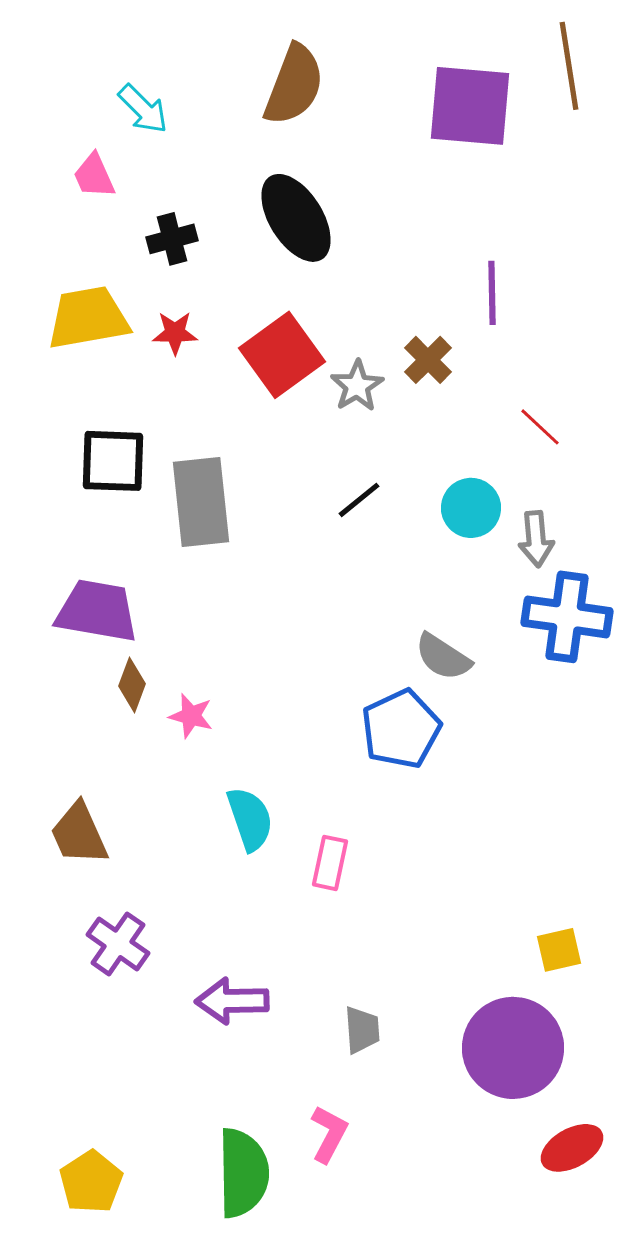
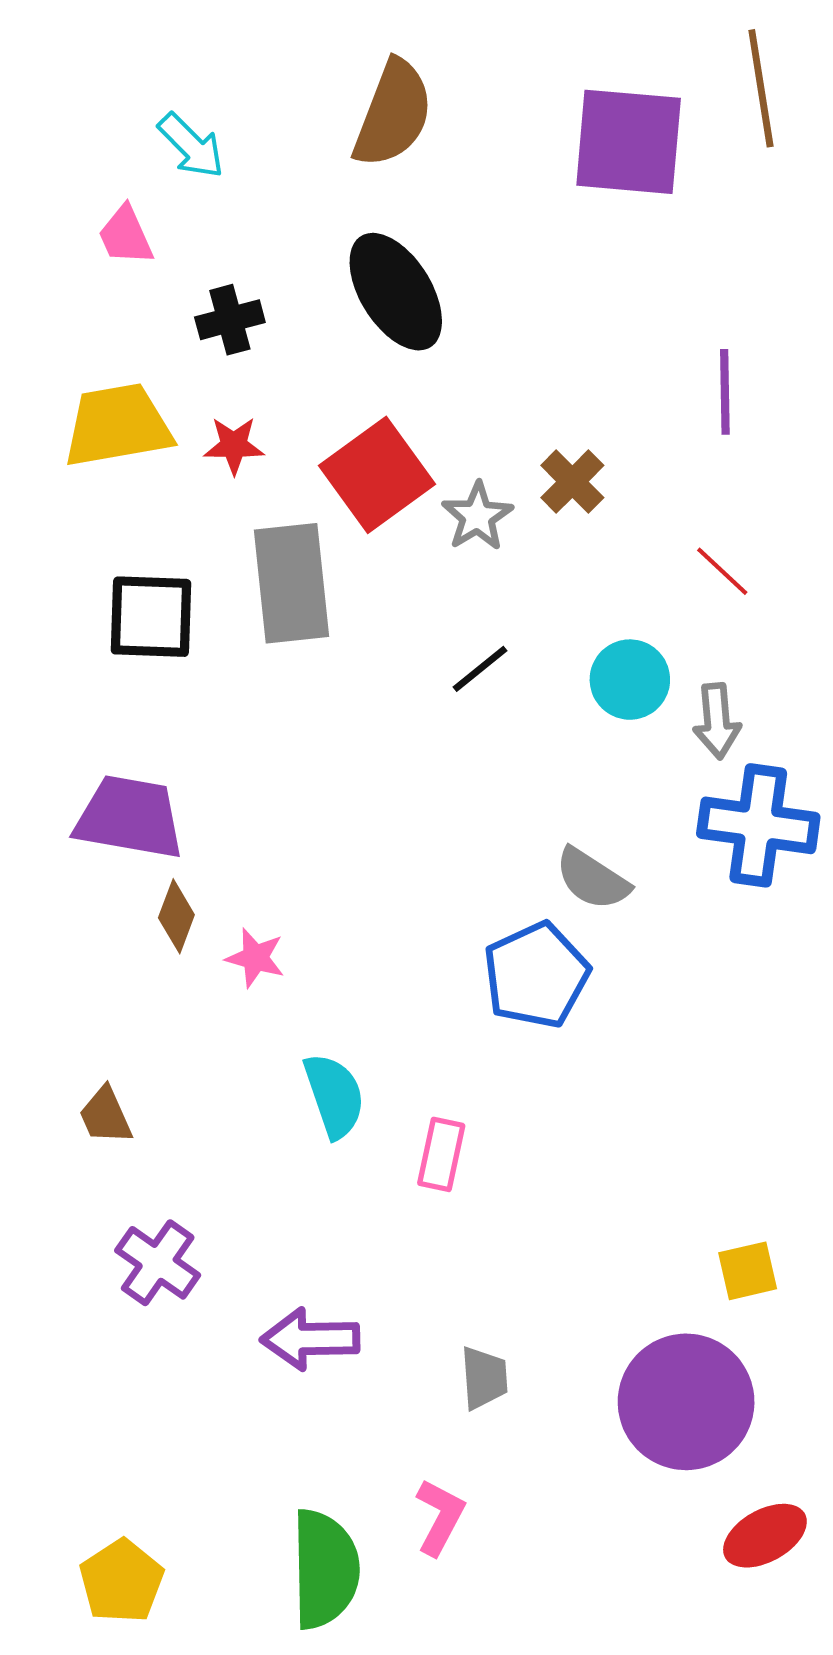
purple line: (492, 293) -> (725, 392), moved
gray rectangle: (201, 502) -> (291, 583), moved
brown trapezoid: (79, 834) -> (105, 1116), size x0.7

